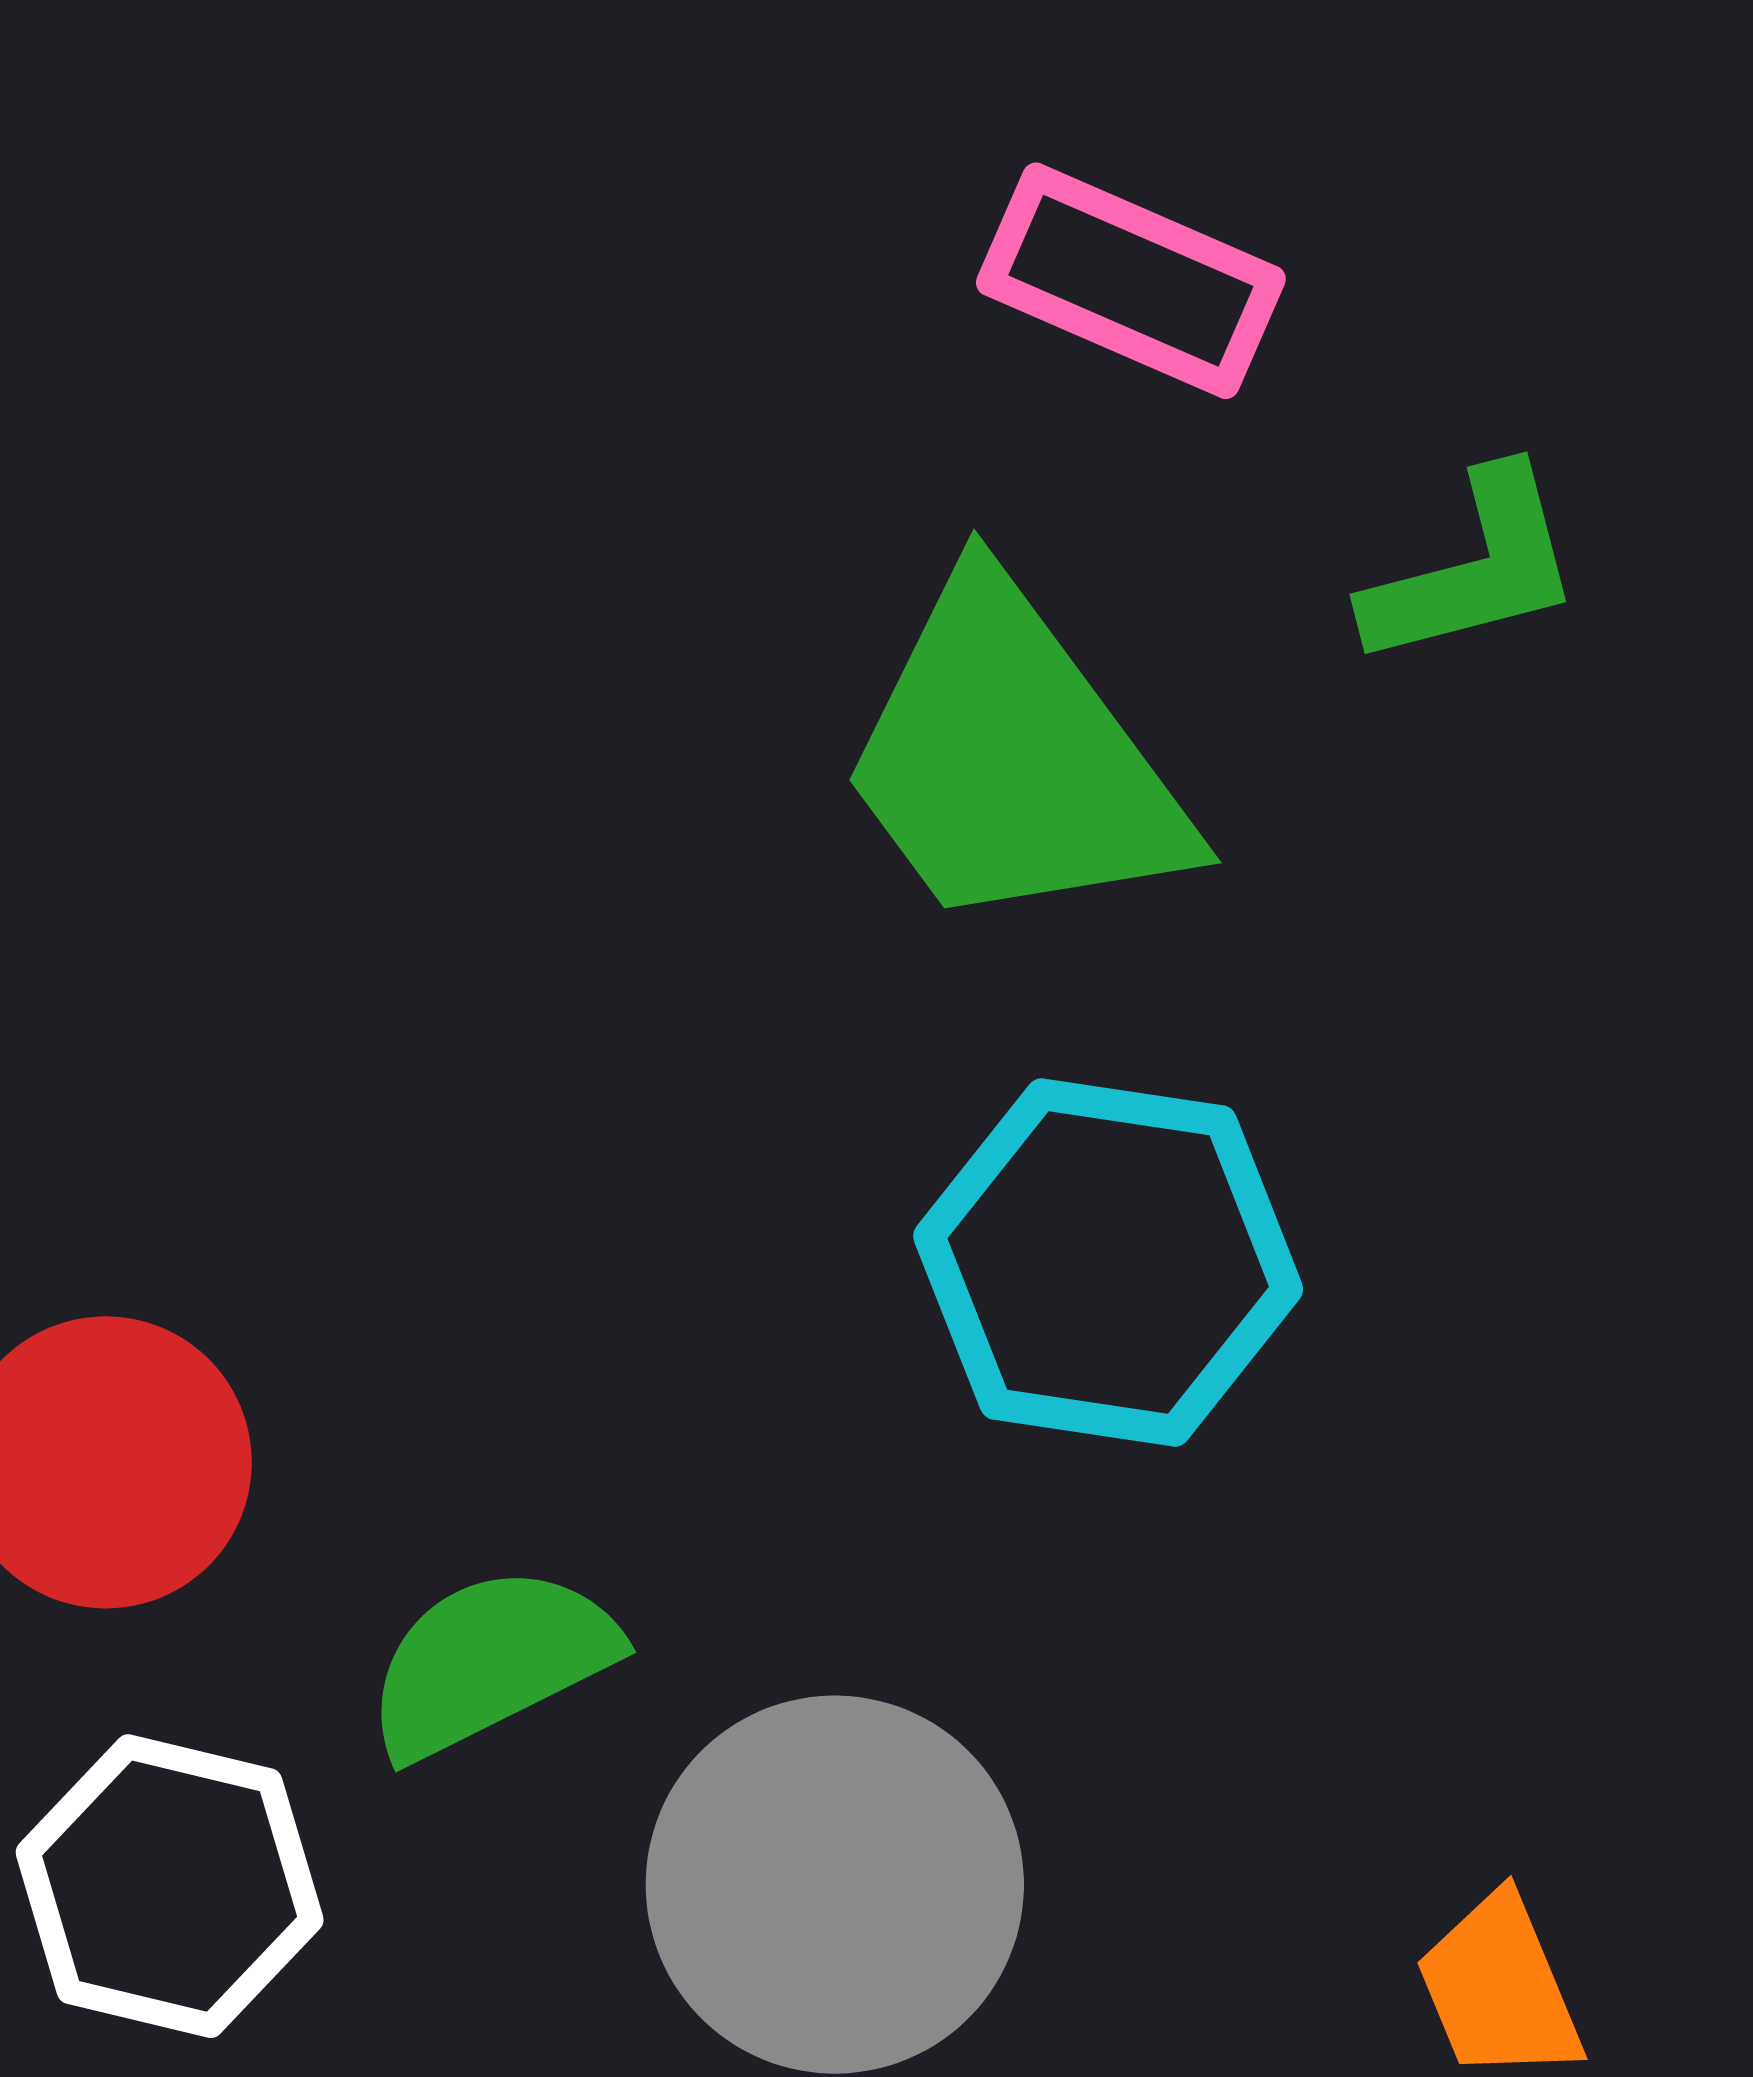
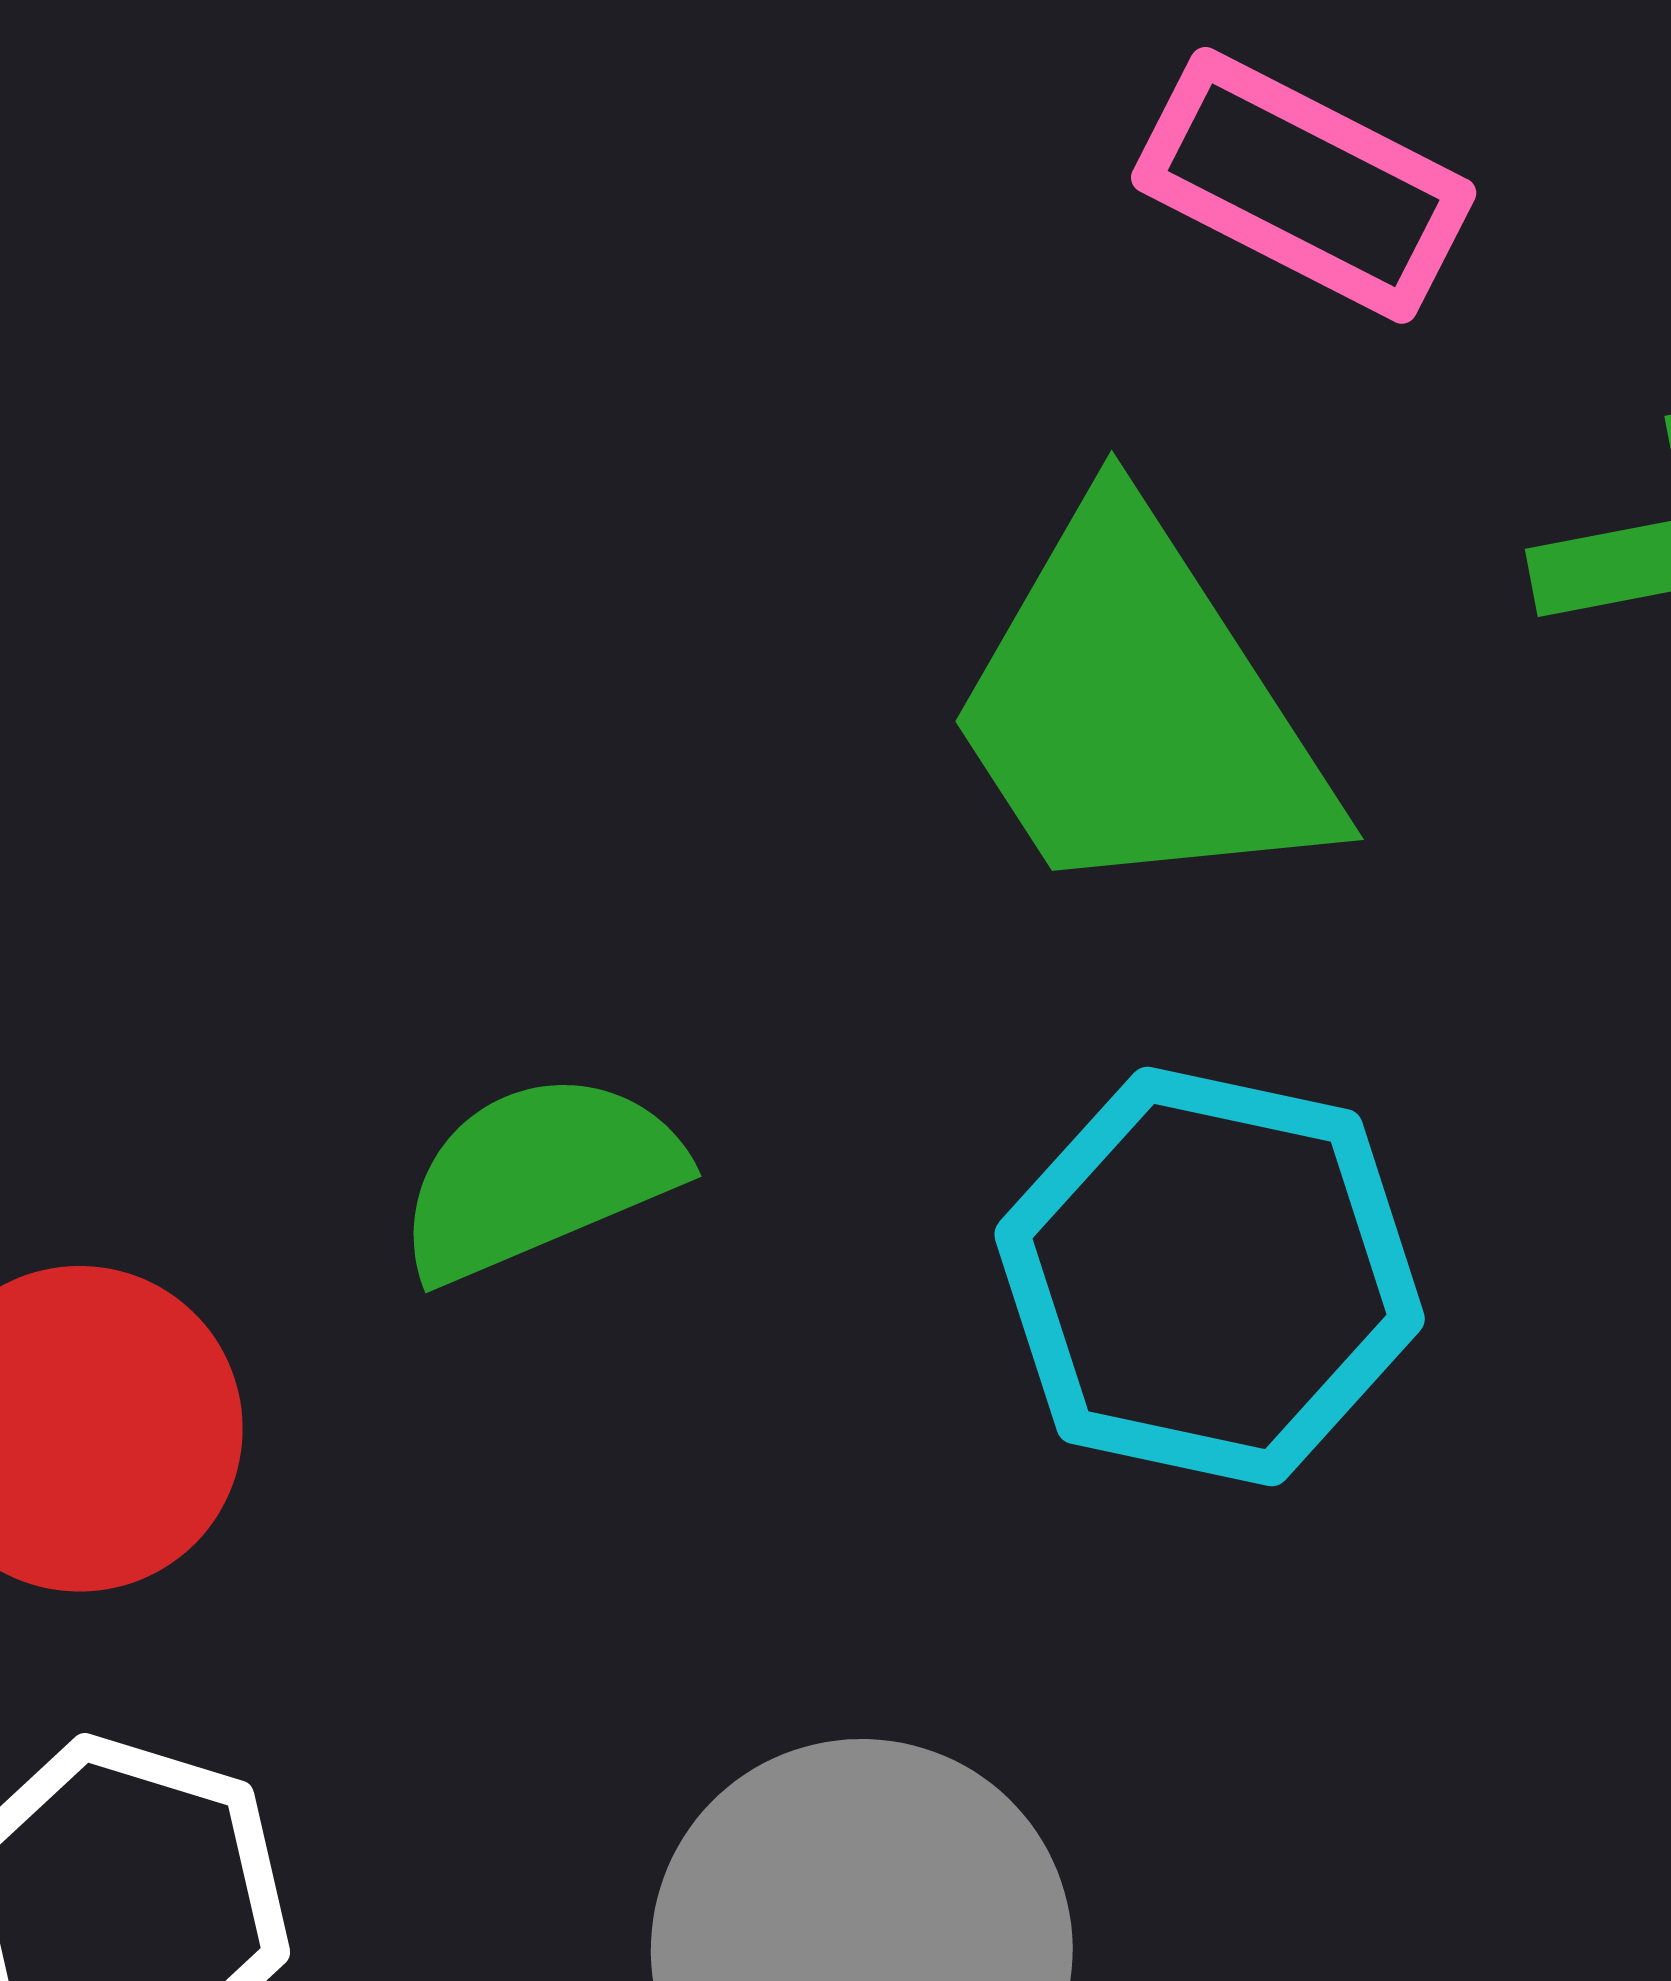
green semicircle: (491, 1662) -> (539, 1176), moved

